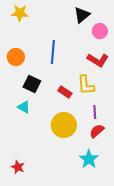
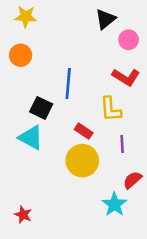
blue line: (53, 52) -> (68, 83), moved
orange circle: (16, 57) -> (21, 55), moved
red rectangle: (65, 92) -> (84, 131), moved
cyan triangle: (24, 107) -> (31, 138), size x1.5
red semicircle: (97, 131) -> (132, 180), moved

